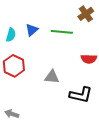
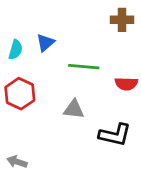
brown cross: (86, 14) -> (122, 20), turned 35
green line: (62, 32) -> (84, 67), moved

